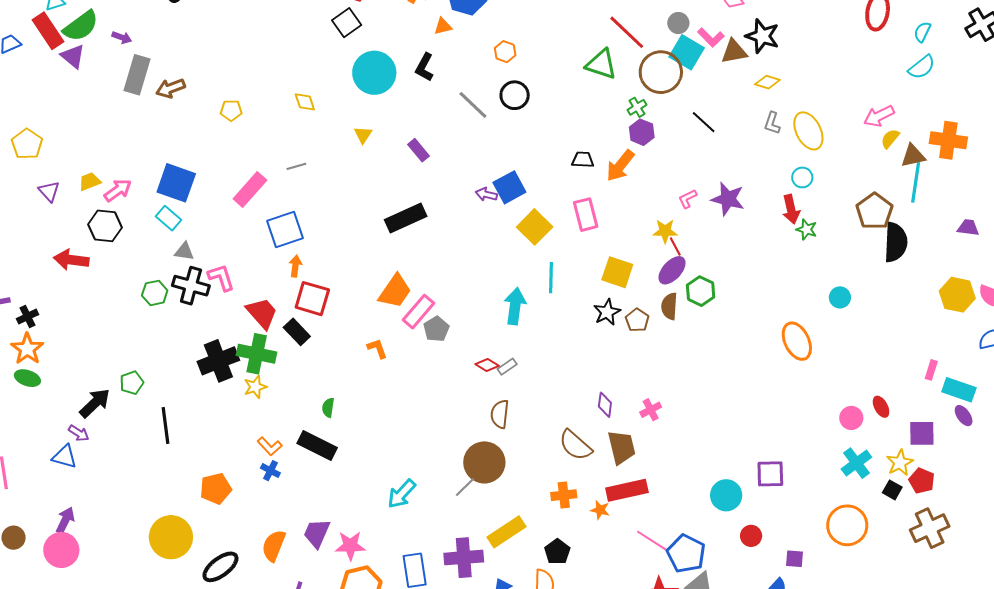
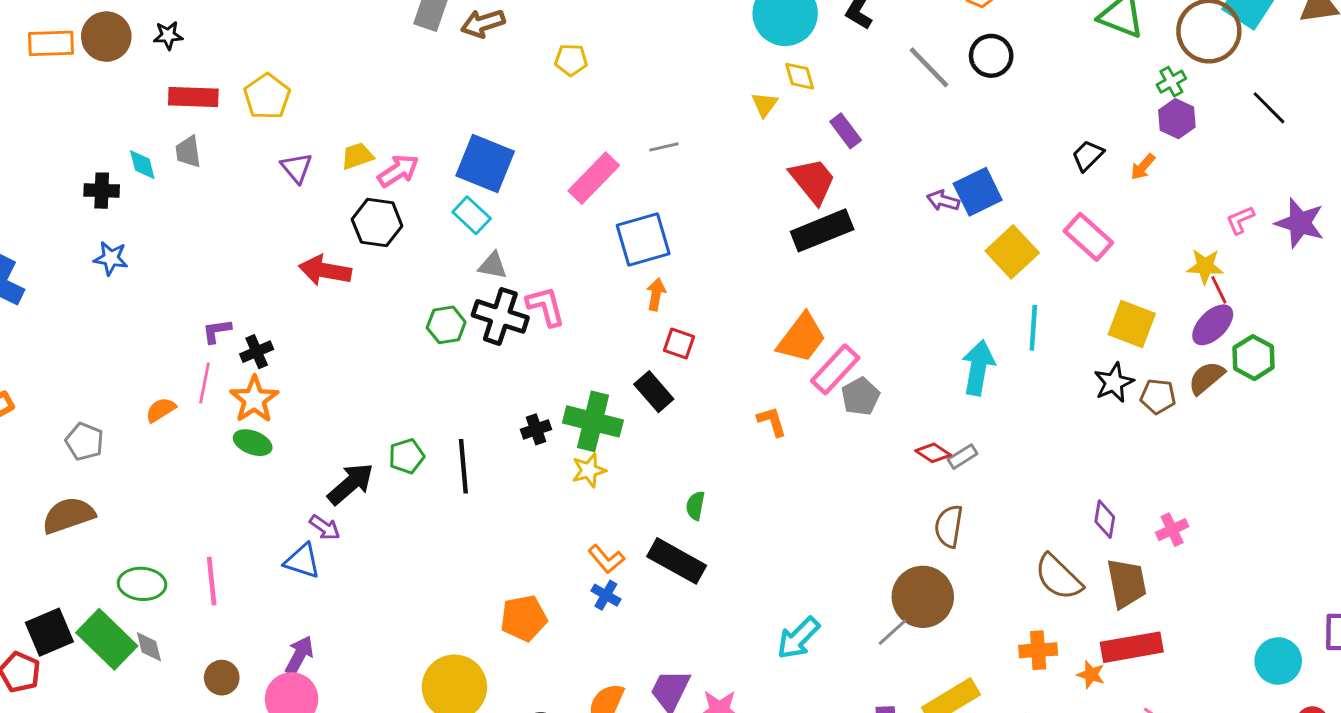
yellow diamond: (305, 102) -> (800, 76), moved
black trapezoid: (583, 160) -> (1088, 156), turned -50
orange arrow: (620, 166) -> (1143, 167), size x0.6
pink rectangle: (586, 215) -> (1088, 237), turned -36
red square: (312, 299) -> (679, 343), size x0.6
brown semicircle: (669, 306) -> (1206, 378), turned 44
red trapezoid: (262, 313) -> (813, 181), moved
brown pentagon: (637, 320) -> (1158, 396), turned -30
black cross: (218, 361) -> (536, 429), size x0.5
black line: (165, 425) -> (463, 466), moved

